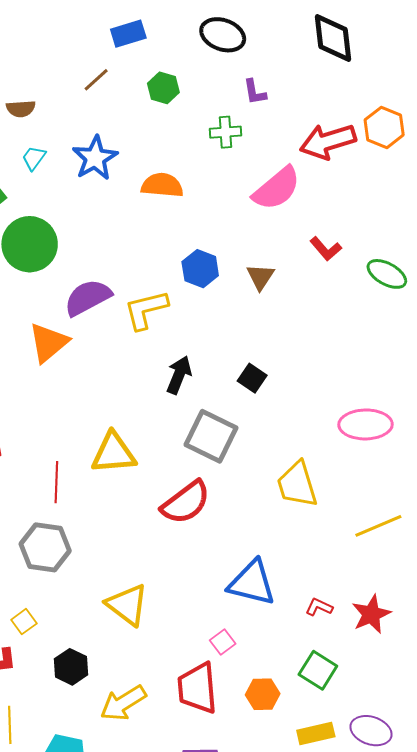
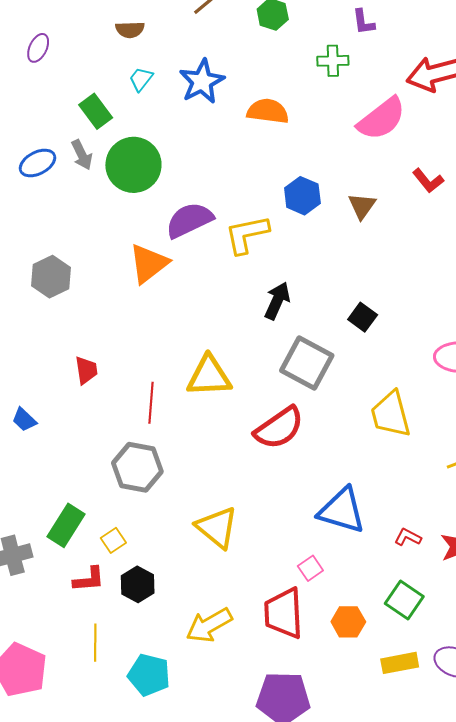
black square: (252, 378) -> (363, 317), moved
black hexagon: (71, 667) -> (138, 584), moved

